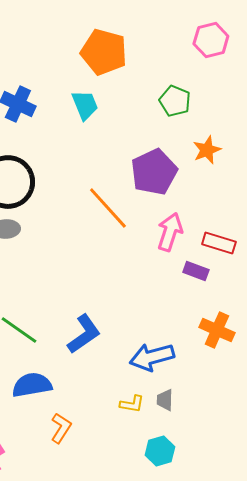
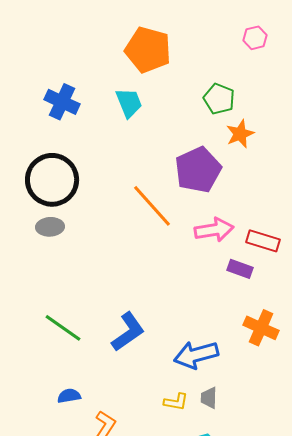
pink hexagon: (211, 40) -> (255, 38), size x0.7
orange star: (207, 150) -> (240, 134), moved
pink arrow: (170, 232) -> (214, 230), turned 63
blue semicircle: (32, 385) -> (69, 396), moved, size x0.6

